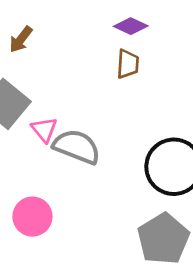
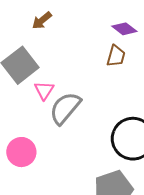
gray semicircle: (77, 147) -> (65, 108), turned -84

